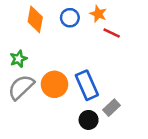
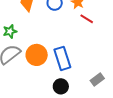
gray rectangle: (112, 108) -> (97, 79), moved

